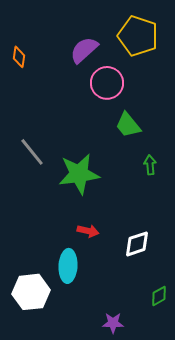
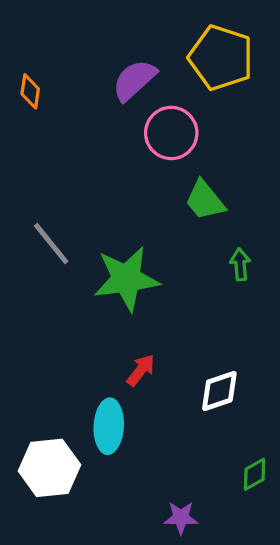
red arrow: (88, 231) -> (141, 370), turned -65

